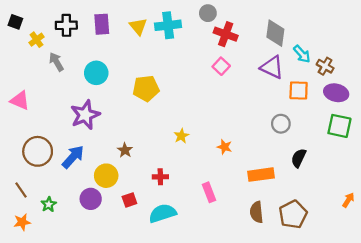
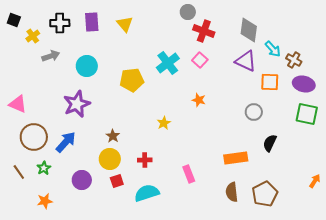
cyan cross: (168, 25) -> (168, 63), moved, turned -30
gray arrow: (56, 62) -> (51, 56), turned 102
pink triangle: (20, 100) -> (18, 104), moved
orange star: (224, 147) -> (199, 100), moved
yellow circle: (106, 176) -> (110, 159), moved
green star: (49, 204) -> (44, 168), moved
orange star: (22, 222) -> (45, 201), moved

